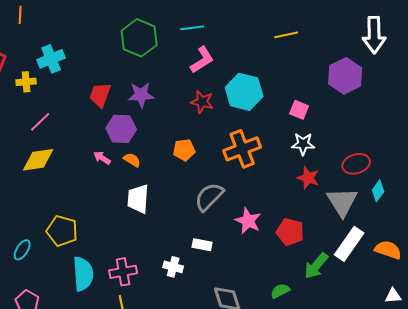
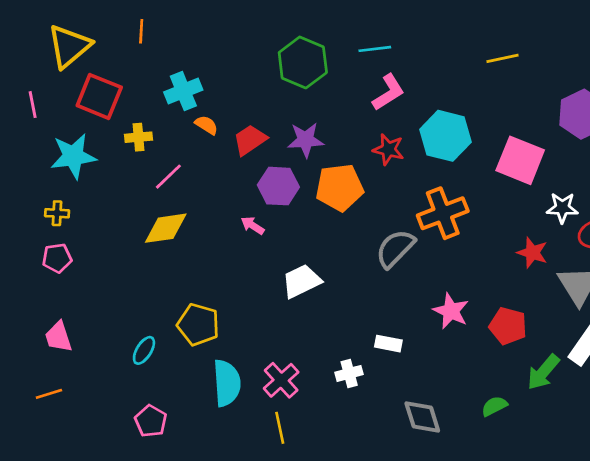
yellow cross: (26, 82) -> (139, 137), moved
red trapezoid: (100, 95) -> (250, 140), turned 36
pink square: (299, 110) -> (520, 160), size x1.8
white star: (303, 144) -> (562, 208), moved
orange pentagon: (184, 150) -> (340, 187), moved, size x1.6
orange semicircle: (132, 160) -> (206, 125), moved
gray semicircle: (209, 197) -> (395, 249), moved
white trapezoid: (138, 199) -> (301, 281), turned 60
white cross: (173, 267) -> (349, 373), turned -30
pink cross: (123, 272) -> (281, 380), turned -32

